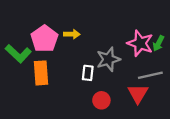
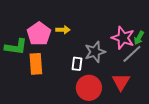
green L-shape: (18, 54) -> (16, 47), turned -35
gray line: (150, 75) -> (132, 54), moved, turned -30
red circle: (101, 100) -> (89, 88), size x1.6

